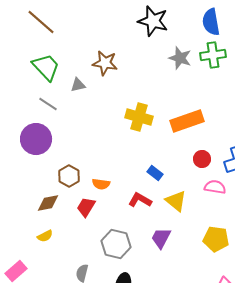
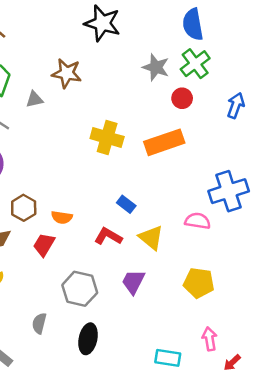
black star: (153, 21) -> (102, 23), moved
green cross: (213, 55) -> (195, 64), turned -30
red circle: (202, 159) -> (182, 98), moved

